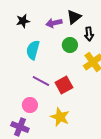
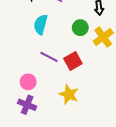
green circle: (70, 45) -> (80, 28), moved
pink circle: (30, 105) -> (28, 82), moved

